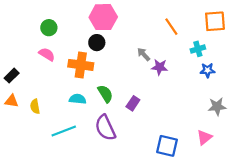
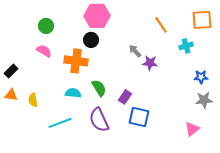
blue star: (207, 70) -> (201, 77), moved
blue square: (167, 146) -> (139, 117), moved

